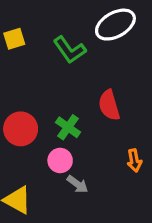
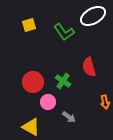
pink circle: (60, 160) -> (48, 102), moved

